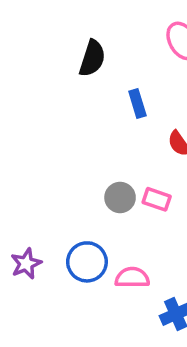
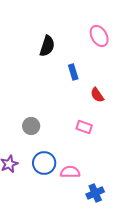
gray circle: (120, 198) -> (31, 126), moved

